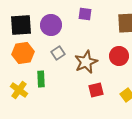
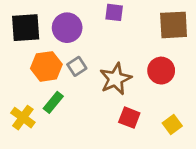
orange hexagon: (23, 53) -> (46, 66), moved
green rectangle: (41, 79) -> (53, 102), turned 42
red square: (96, 90) -> (129, 118), turned 35

